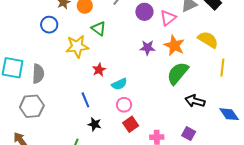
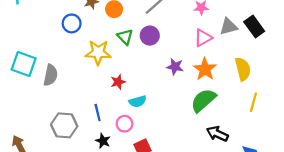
purple circle: (144, 12) -> (150, 36), moved
yellow semicircle: (208, 40) -> (243, 69), turned 35
pink circle: (124, 105) -> (125, 124), moved
gray hexagon: (32, 106) -> (64, 125), moved

